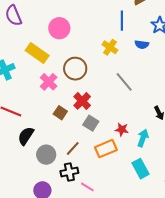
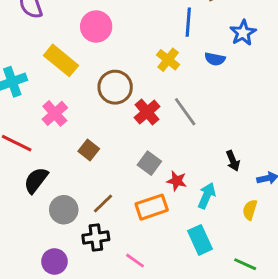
pink cross: (49, 82) -> (55, 113), moved
red cross: (82, 101) -> (147, 112), moved
gray square: (91, 123) -> (149, 163), moved
pink line: (87, 187) -> (135, 261), moved

